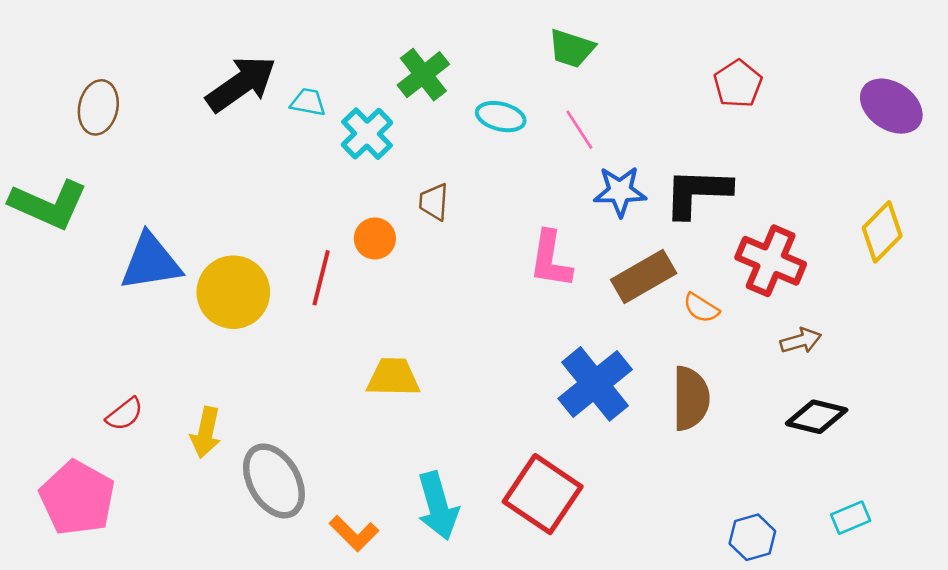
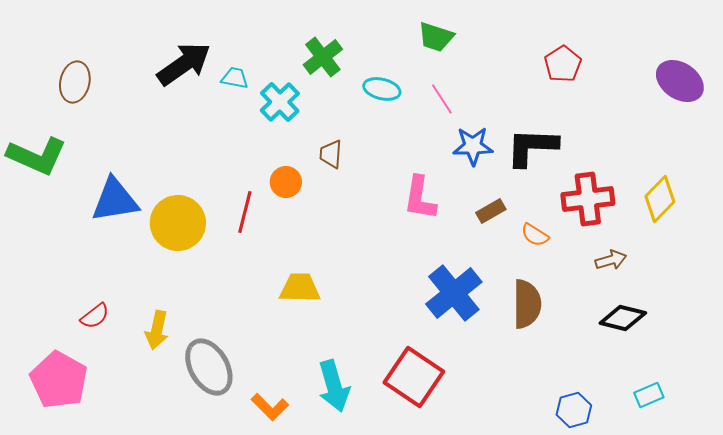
yellow diamond: (882, 232) -> (660, 199), moved
red cross: (771, 261) -> (588, 199), turned -30
brown rectangle: (644, 276) -> (491, 211), size x0.6

